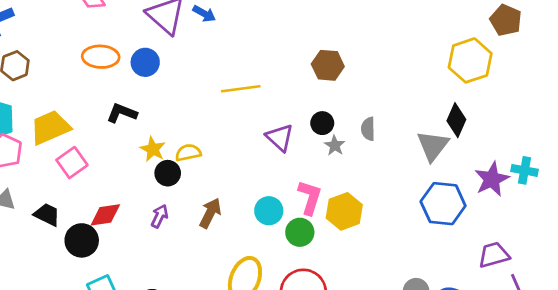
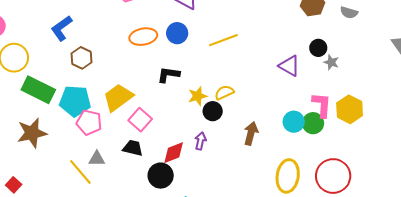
yellow line: (241, 89) -> (223, 40), moved
gray semicircle: (368, 129) -> (349, 13), moved, turned -60
yellow star: (153, 149) -> (198, 96), turned -30
black trapezoid: (47, 215) -> (133, 148), moved
purple arrow: (160, 216) -> (200, 141), moved
green circle: (300, 232) -> (313, 123), moved

